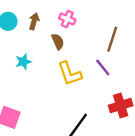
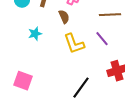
brown line: (112, 39) -> (110, 15), turned 70

